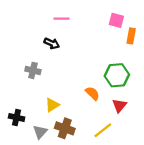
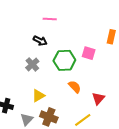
pink square: (116, 20) -> (89, 53), moved
gray cross: (33, 70) -> (32, 64), moved, turned 32
green hexagon: (117, 75) -> (64, 60), moved

